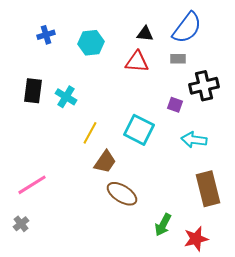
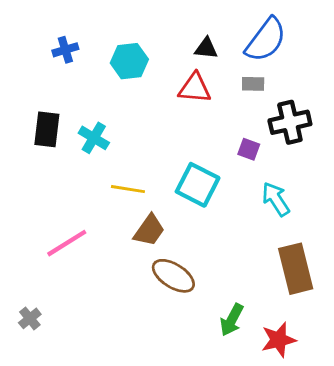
yellow line: (90, 133) -> (128, 189), turned 70
cyan arrow: (194, 140) -> (276, 199), turned 50
pink line: (32, 185) -> (67, 243), moved

